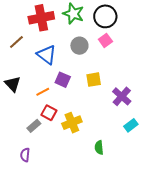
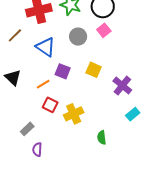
yellow square: (94, 80) -> (94, 70), turned 35
gray rectangle: (34, 126) -> (27, 129), moved
purple semicircle: (25, 155) -> (37, 149), moved

